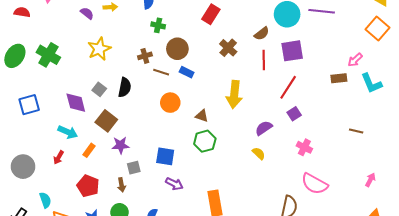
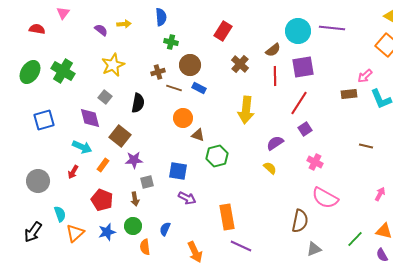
gray square: (99, 89) -> (105, 97), moved
brown triangle: (202, 116) -> (198, 135), moved

